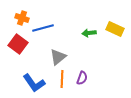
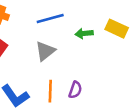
blue line: (43, 28) -> (50, 19), moved
gray triangle: (58, 57) -> (45, 51), moved

